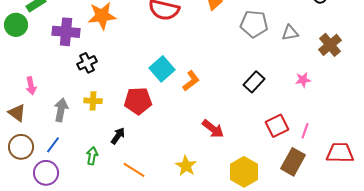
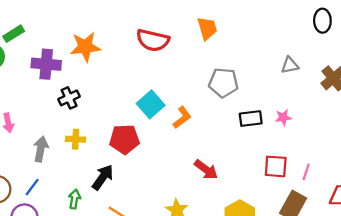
gray pentagon: (254, 24) -> (223, 83), moved
pink star: (303, 80) -> (283, 117), moved
black rectangle: (254, 82) -> (251, 119), turned 40
red square: (277, 126) -> (276, 166), turned 30
black arrow: (118, 136) -> (103, 177), size x1.4

